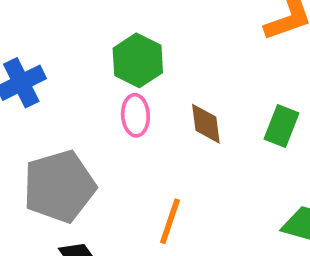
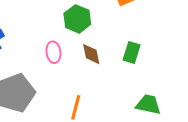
green hexagon: (138, 60) -> (77, 19), moved

